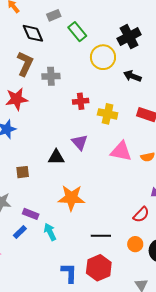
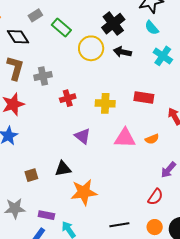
black arrow: (132, 76) -> (122, 52), moved
red cross: (81, 101) -> (68, 98), moved
black triangle: (56, 157) -> (63, 169), moved

